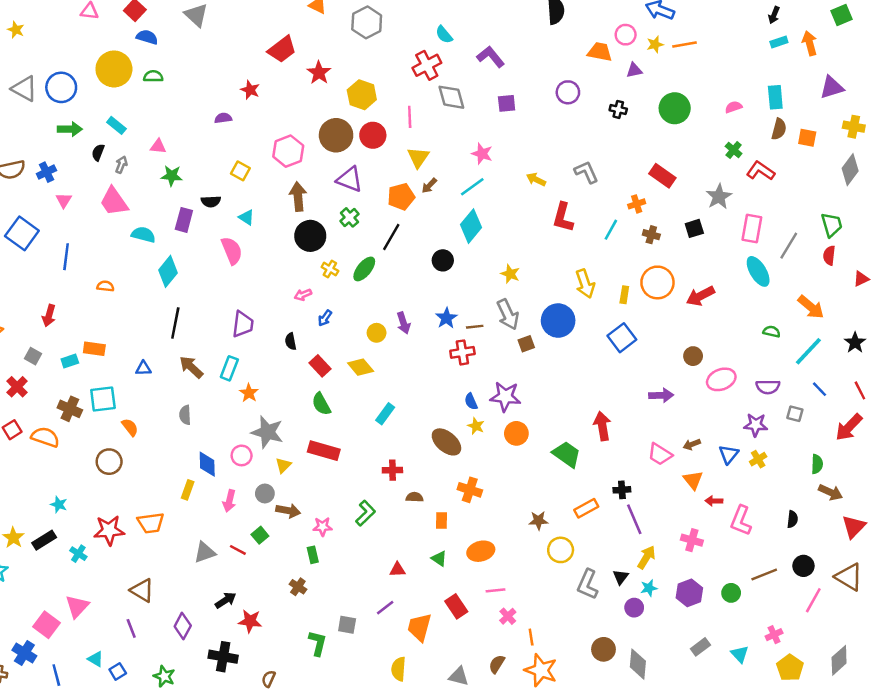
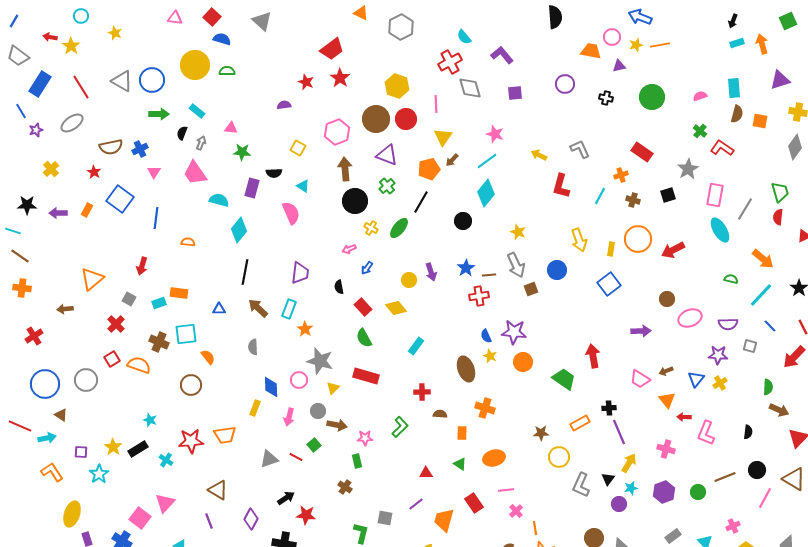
red star: (319, 73) -> (340, 78), moved
blue circle: (558, 321) -> (557, 270), size x0.7
brown ellipse: (446, 442) -> (466, 369), turned 30

